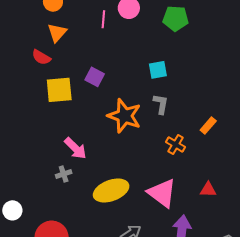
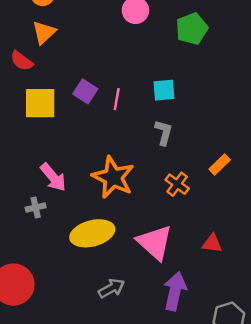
green pentagon: (176, 18) -> (192, 29), turned -30
pink line: (103, 19) -> (117, 99), moved
orange star: (124, 116) -> (113, 177), moved

